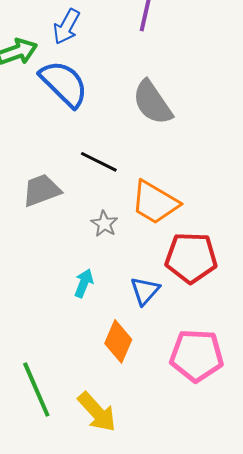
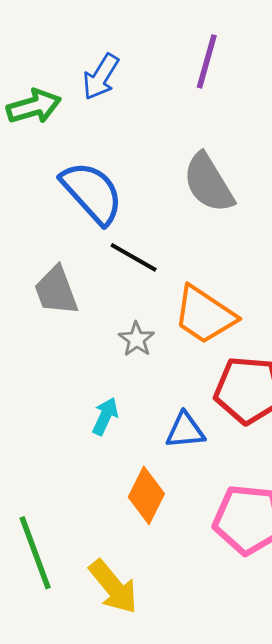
blue semicircle: (64, 84) -> (92, 193), moved
gray trapezoid: (41, 190) -> (56, 291), turned -93
blue triangle: (145, 291) -> (185, 430), turned 40

